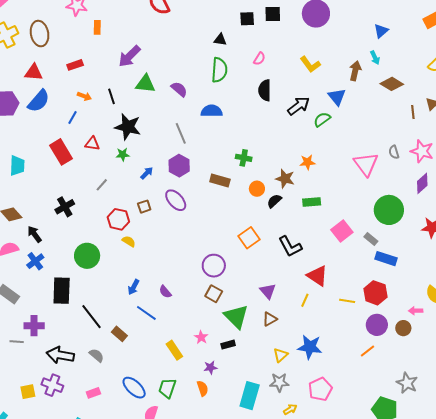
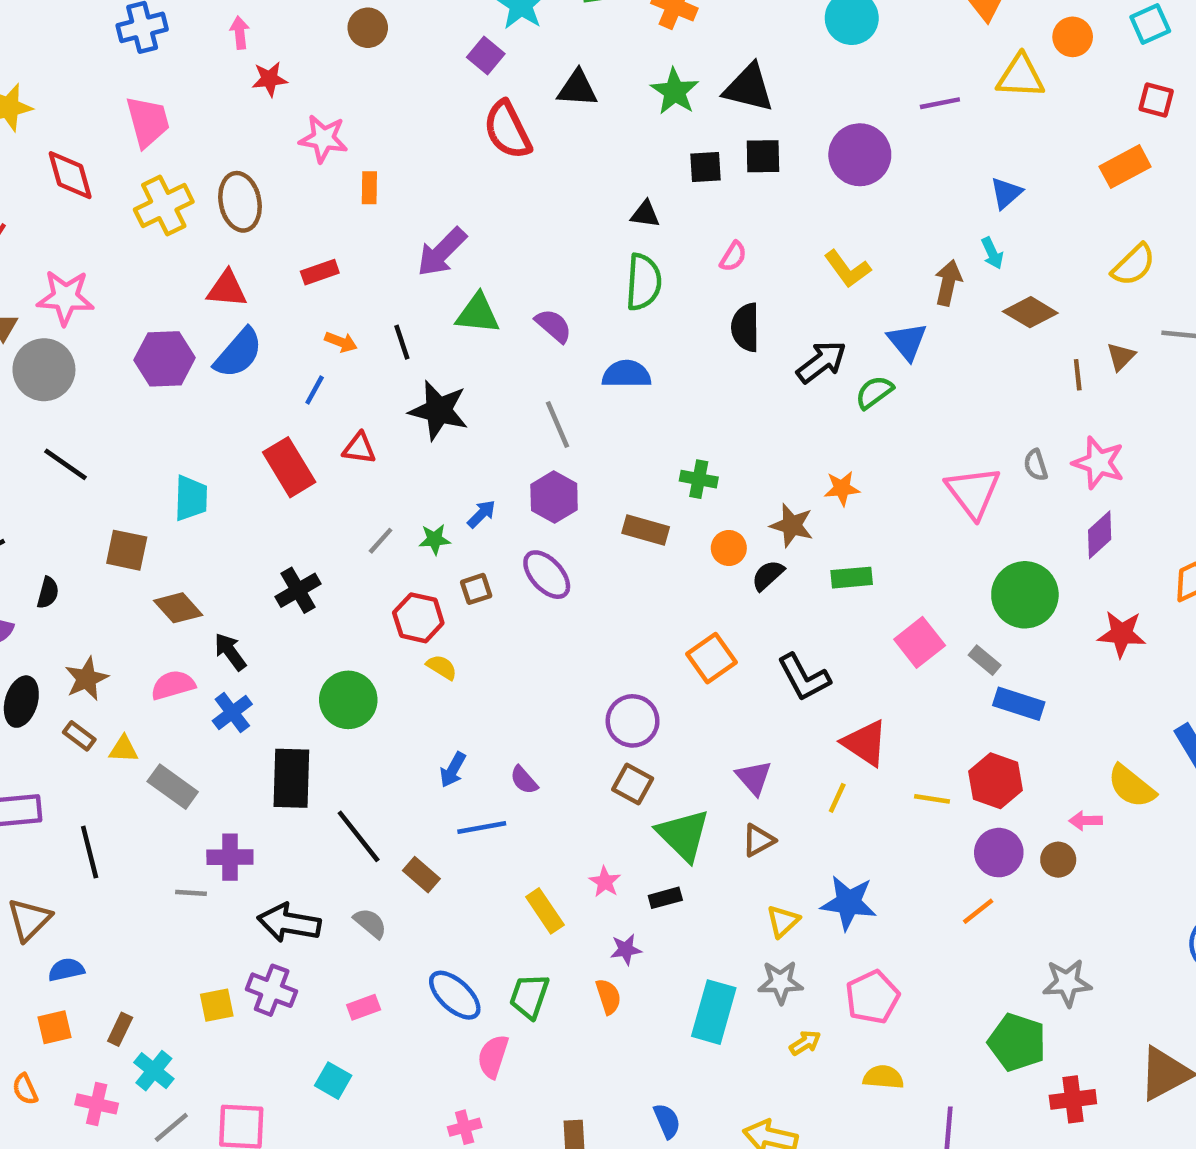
green star: (123, 154) -> (435, 539), moved
blue line: (146, 313) -> (482, 828), turned -45
gray star: (407, 383) -> (1067, 983), turned -30

